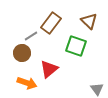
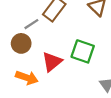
green square: (76, 46) -> (83, 51), moved

